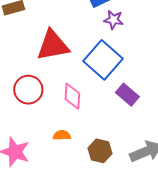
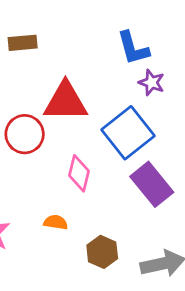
red circle: (28, 90) -> (25, 134), moved
purple rectangle: (127, 95) -> (152, 184), size x1.4

